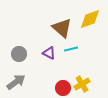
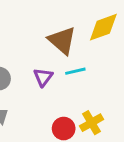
purple triangle: (49, 53) -> (43, 77), turned 40

